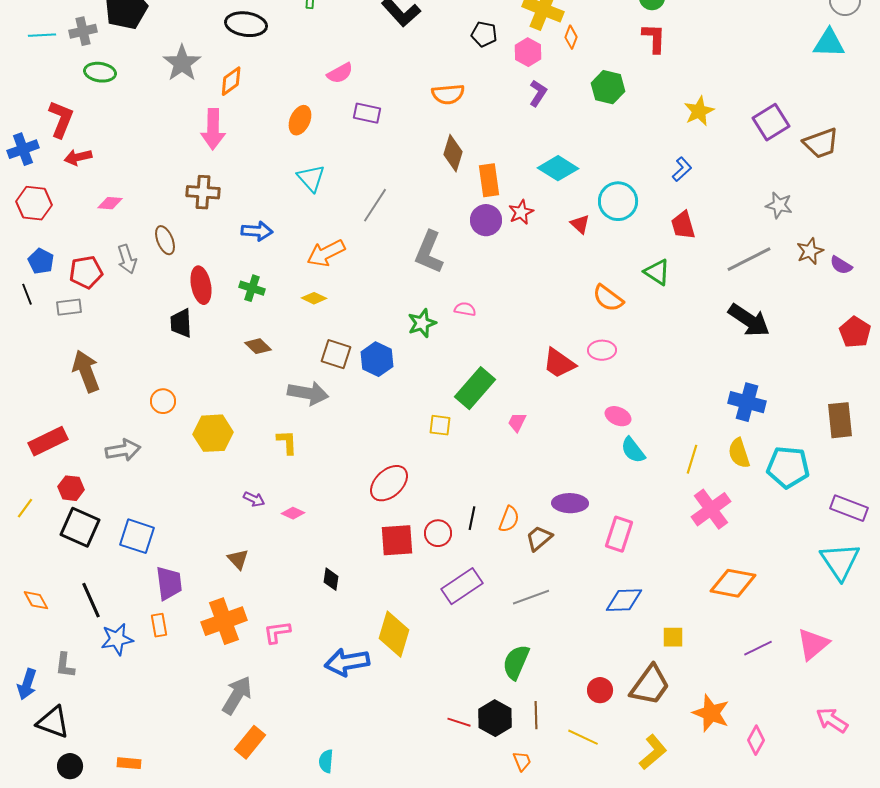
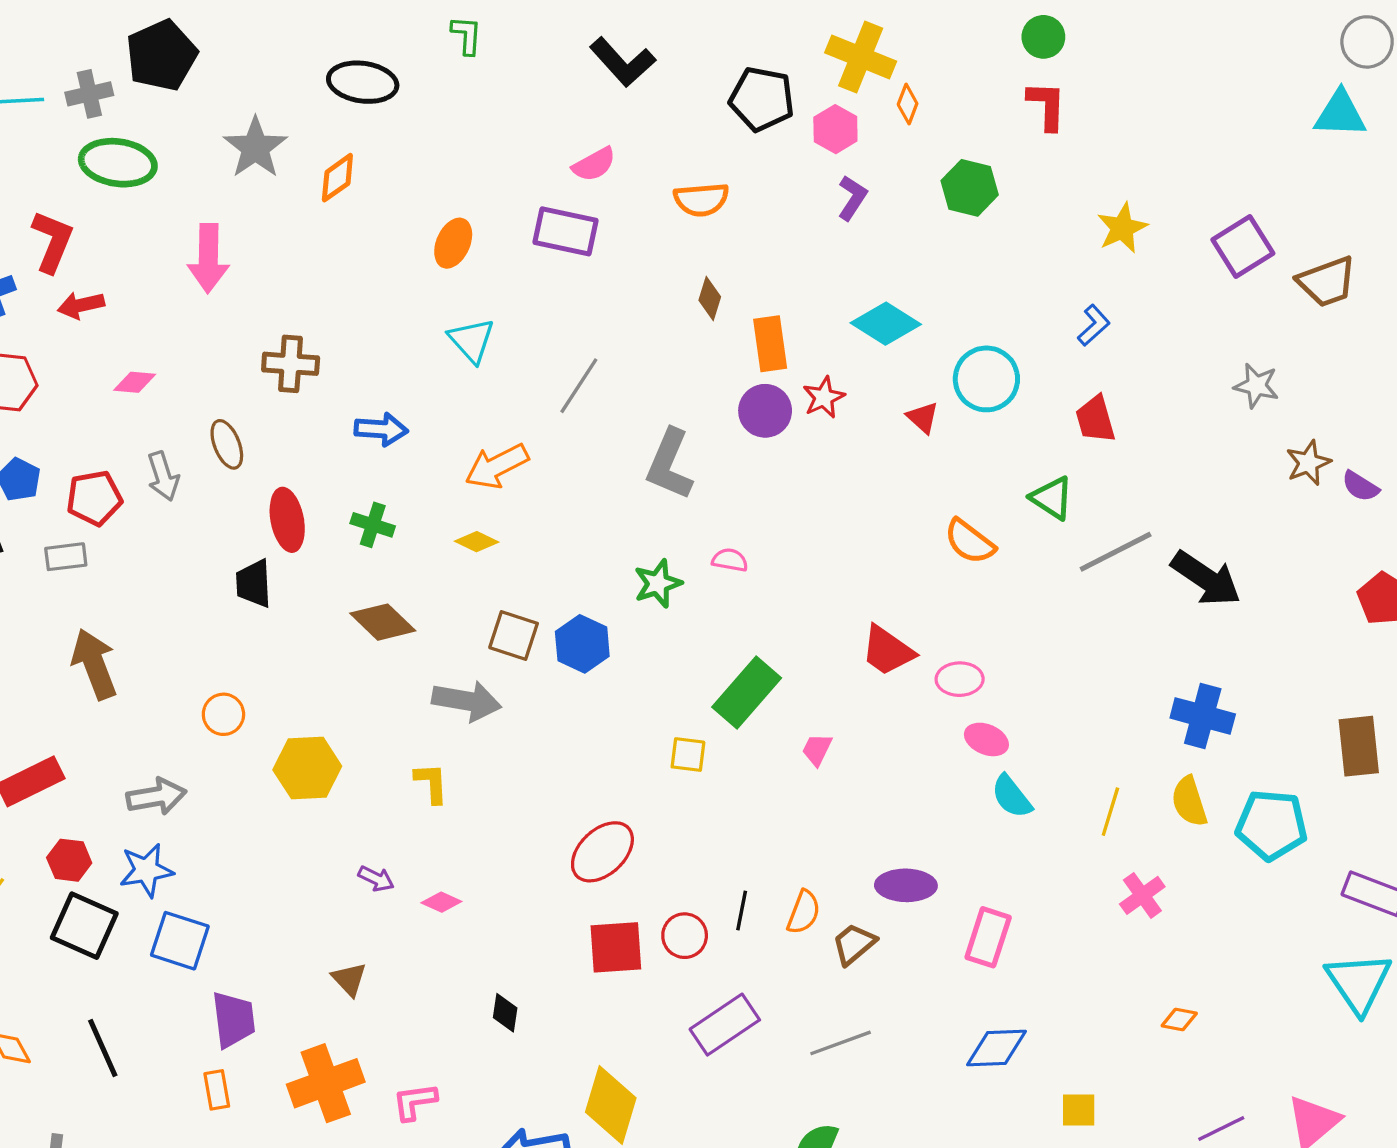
black pentagon: (484, 34) -> (762, 99), size x1.5
green ellipse: (100, 72) -> (118, 163), size x1.4
pink semicircle: (340, 73) -> (594, 164), moved
purple rectangle: (367, 113) -> (566, 231), size x1.4
pink arrow: (213, 129) -> (208, 258), moved
brown diamond: (453, 153) -> (710, 298), size x0.7
gray line: (749, 259) -> (1116, 552), moved
brown diamond: (258, 346) -> (383, 622), size x1.4
pink ellipse: (602, 350) -> (960, 679), moved
pink cross: (711, 509) -> (1142, 895), size x0.7
orange diamond: (733, 583) -> (1179, 1019), size x0.5
blue star: (117, 639) -> (146, 870), moved

